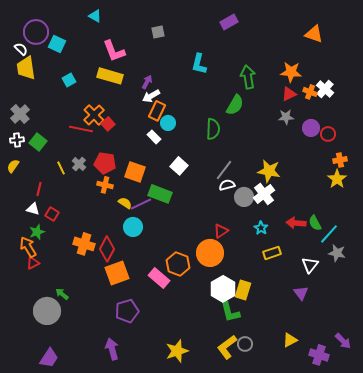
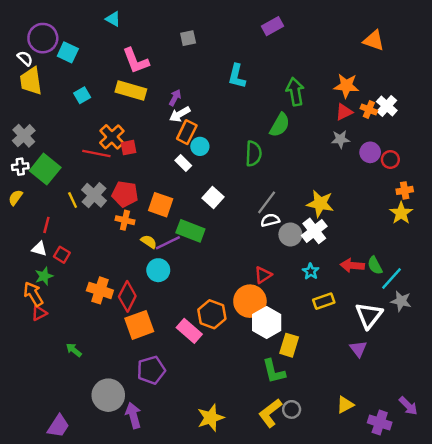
red square: (108, 124) -> (129, 148), turned 32
green square: (38, 142) -> (45, 169), size x1.4
gray cross: (79, 164) -> (94, 195), size x1.5
white triangle: (310, 265) -> (369, 315), size x1.4
white hexagon: (223, 289) -> (267, 323), moved
gray circle: (47, 311) -> (108, 395), moved

